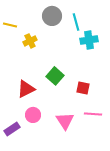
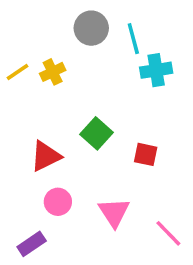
yellow line: (10, 25) -> (18, 72), moved, turned -48
pink line: (93, 114) -> (168, 233), moved, turned 42
purple rectangle: (12, 129) -> (32, 244), moved

